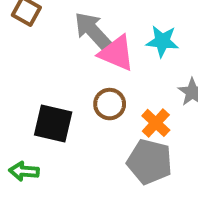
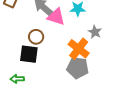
brown circle: (110, 104) -> (36, 37), moved
orange cross: (156, 123) -> (79, 49), size x1.5

